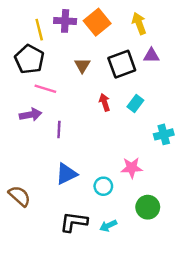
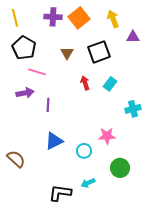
yellow line: (39, 30) -> (15, 18), moved
purple triangle: (151, 55) -> (133, 37), moved
black L-shape: (74, 222) -> (60, 193), moved

